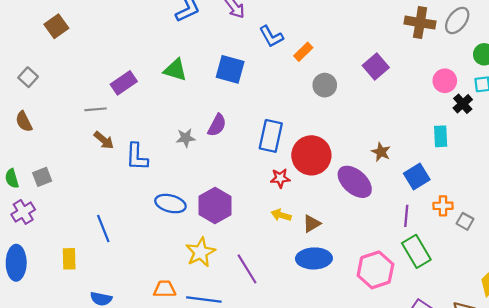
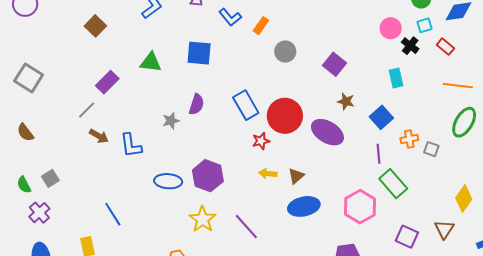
brown square: (56, 26) -> (95, 26), moved
purple square: (376, 66) -> (335, 64), moved
gray square: (28, 77) -> (29, 78), moved, size x1.6
gray line: (96, 109) -> (87, 110), turned -30
blue rectangle: (271, 136) -> (246, 105), turned -32

